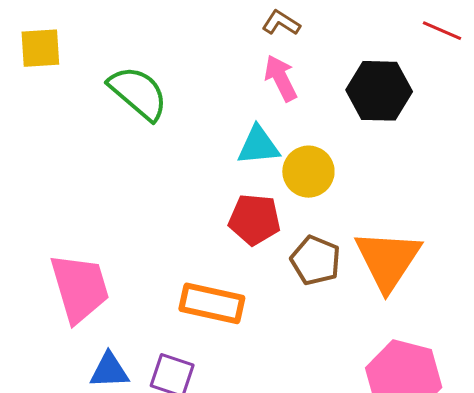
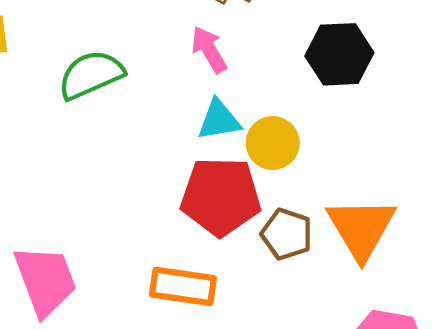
pink arrow: (281, 78) -> (209, 50), moved
green semicircle: (138, 93) -> (91, 75), turned -60
red pentagon: (255, 219) -> (221, 197), size x1.5

